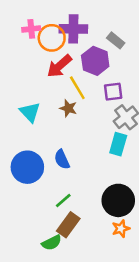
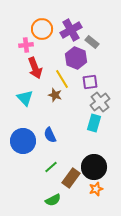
pink cross: (31, 29) -> (26, 45), moved
purple cross: (73, 29) -> (71, 30), moved, turned -30
orange circle: (52, 38) -> (42, 29), moved
red arrow: (59, 66) -> (35, 68), moved, turned -70
brown rectangle: (68, 225) -> (71, 178), moved
green semicircle: (52, 243) -> (53, 200), moved

